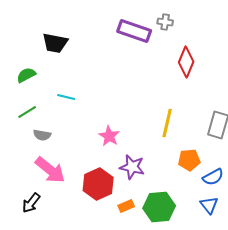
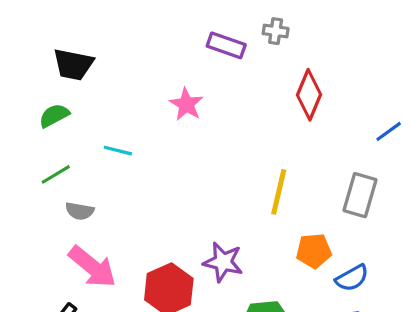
purple rectangle: (134, 31) -> (226, 45), size x0.7
black trapezoid: (55, 43) -> (73, 65), moved
pink star: (109, 136) -> (186, 104), moved

